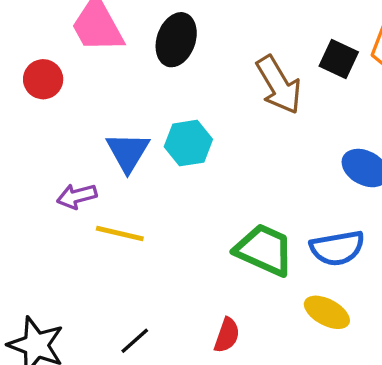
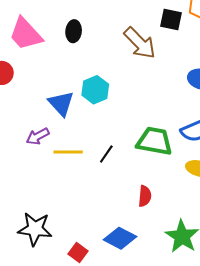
black ellipse: (176, 40) -> (74, 31), size x0.7
black line: (135, 341) -> (106, 154), moved

